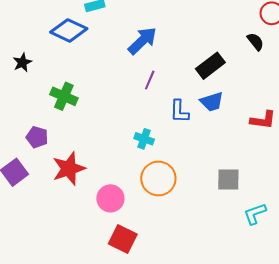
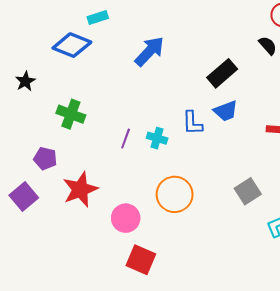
purple line: (150, 80) -> (126, 139), moved
cyan cross: (144, 139) -> (157, 138), moved
gray square: (228, 180) -> (248, 191), turned -30

